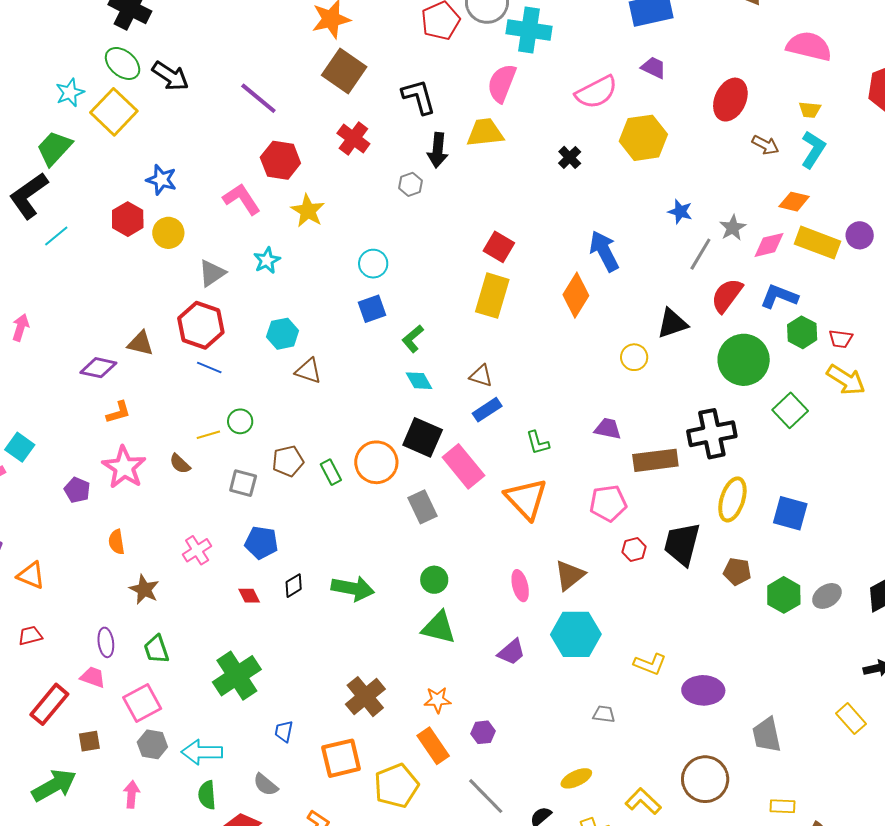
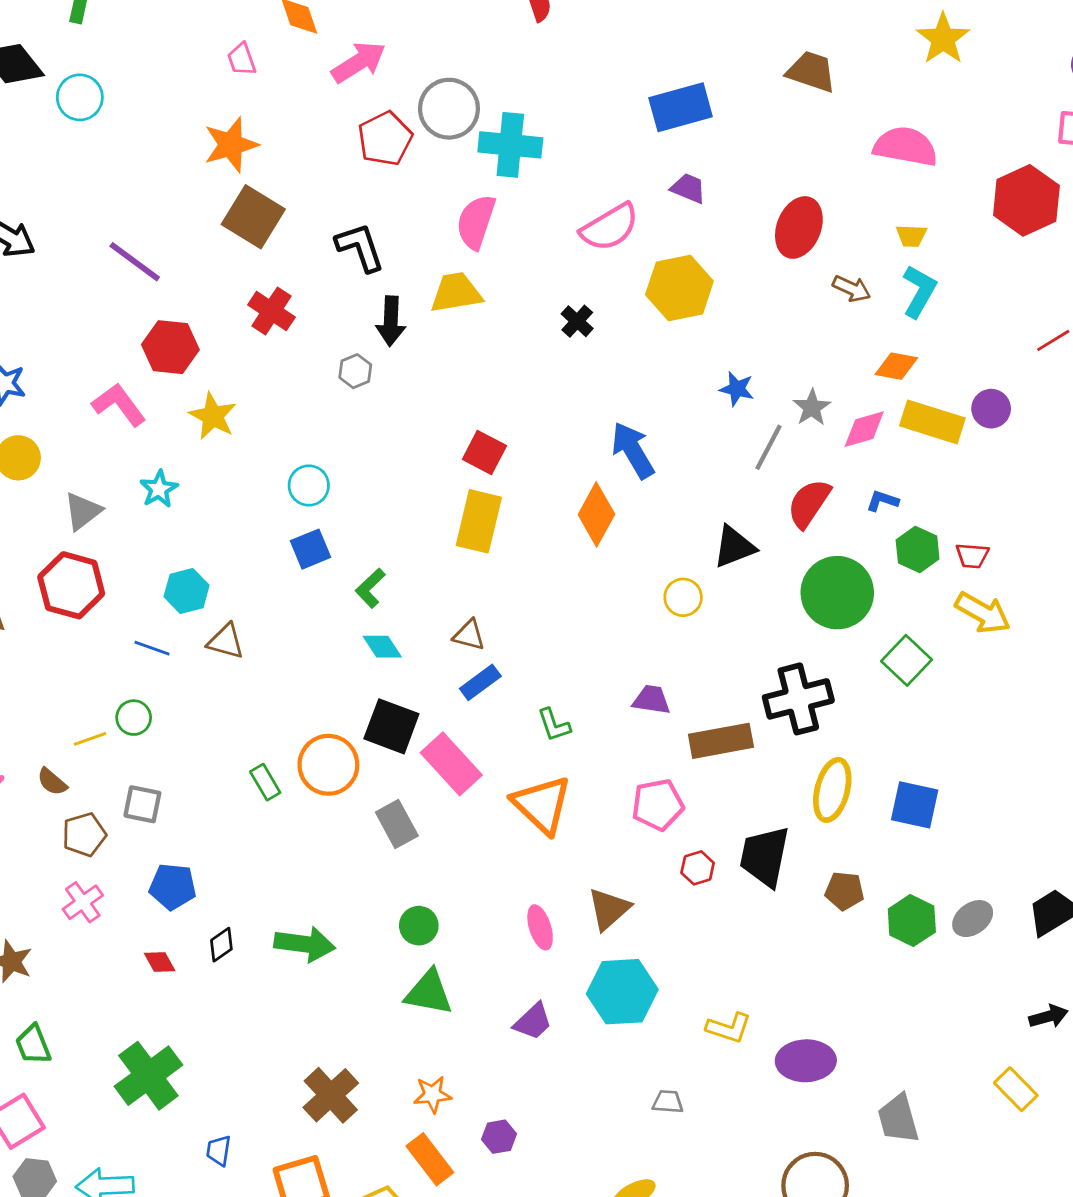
blue L-shape: (779, 296) -> (882, 501), size x0.6
blue line: (209, 367) -> (152, 648), moved
brown pentagon: (288, 461) -> (84, 835), moved

